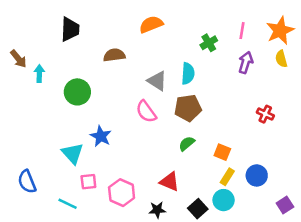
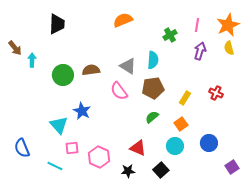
brown semicircle: (114, 55) -> (91, 70), moved
orange square: (222, 152) -> (181, 124), turned 32
yellow rectangle: (227, 177) -> (185, 98), moved
cyan circle: (224, 200) -> (175, 146), moved

